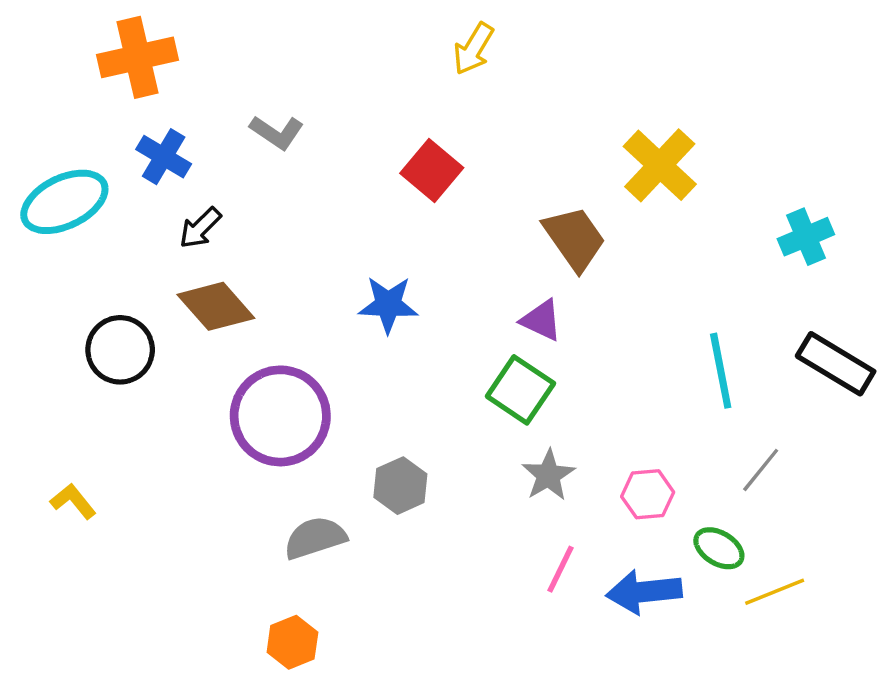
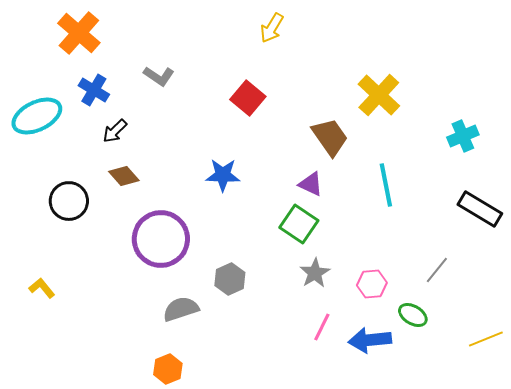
orange cross: (138, 57) -> (79, 33), turned -36
brown diamond: (216, 306) -> (124, 176), size x0.7
cyan line: (721, 371) -> (386, 185), moved
yellow line: (775, 592) -> (486, 339), moved

